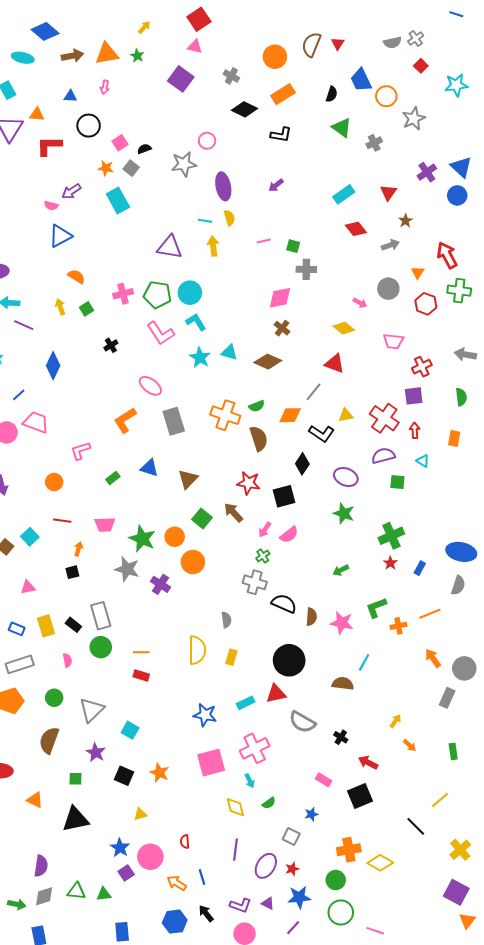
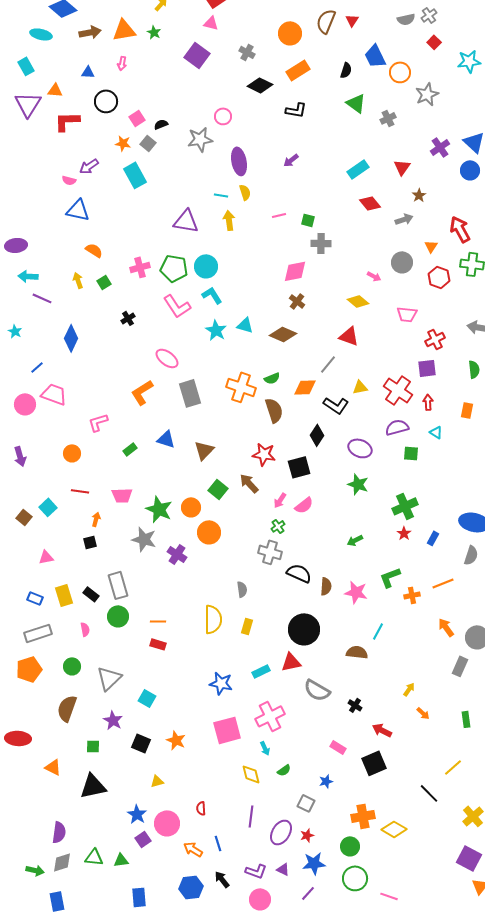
blue triangle: (60, 236) -> (78, 210), turned 40

